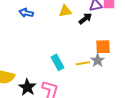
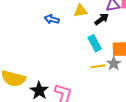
blue arrow: (26, 13) -> (52, 19), moved
cyan rectangle: (58, 62) -> (95, 43), moved

